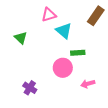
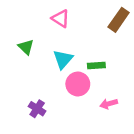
pink triangle: (49, 15) -> (61, 19), turned 49
cyan triangle: (64, 31) -> (63, 59), moved, turned 30

